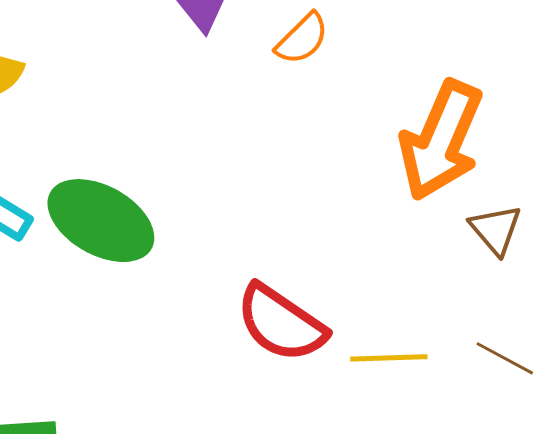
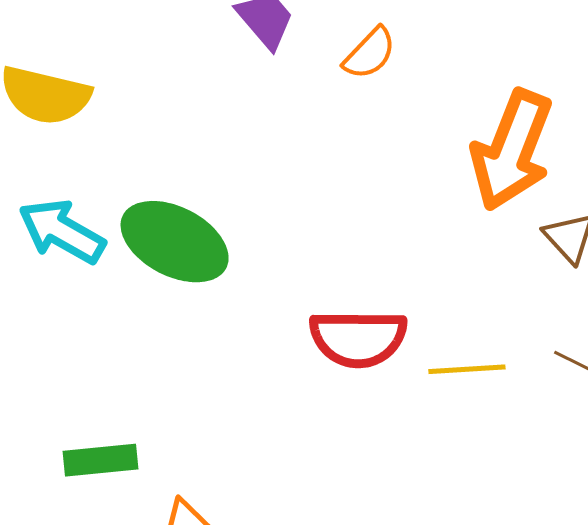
red semicircle: (281, 323) -> (358, 338), turned -32

